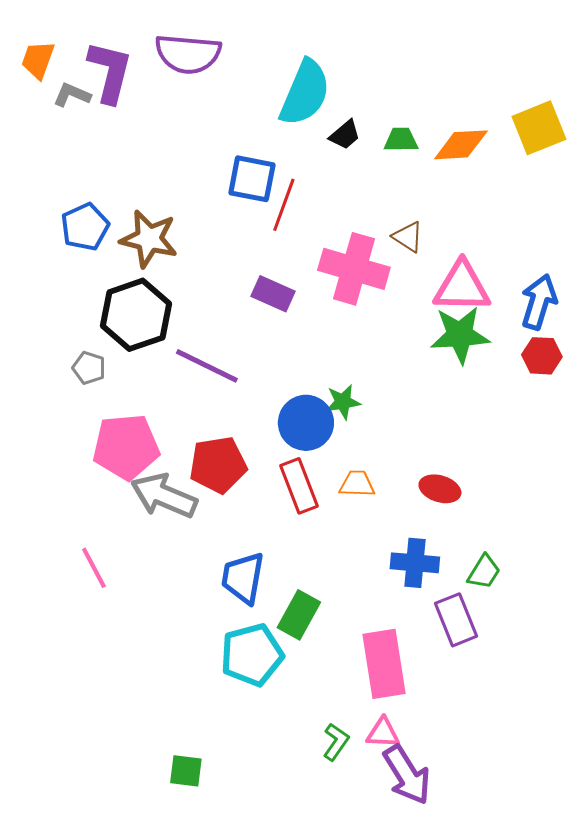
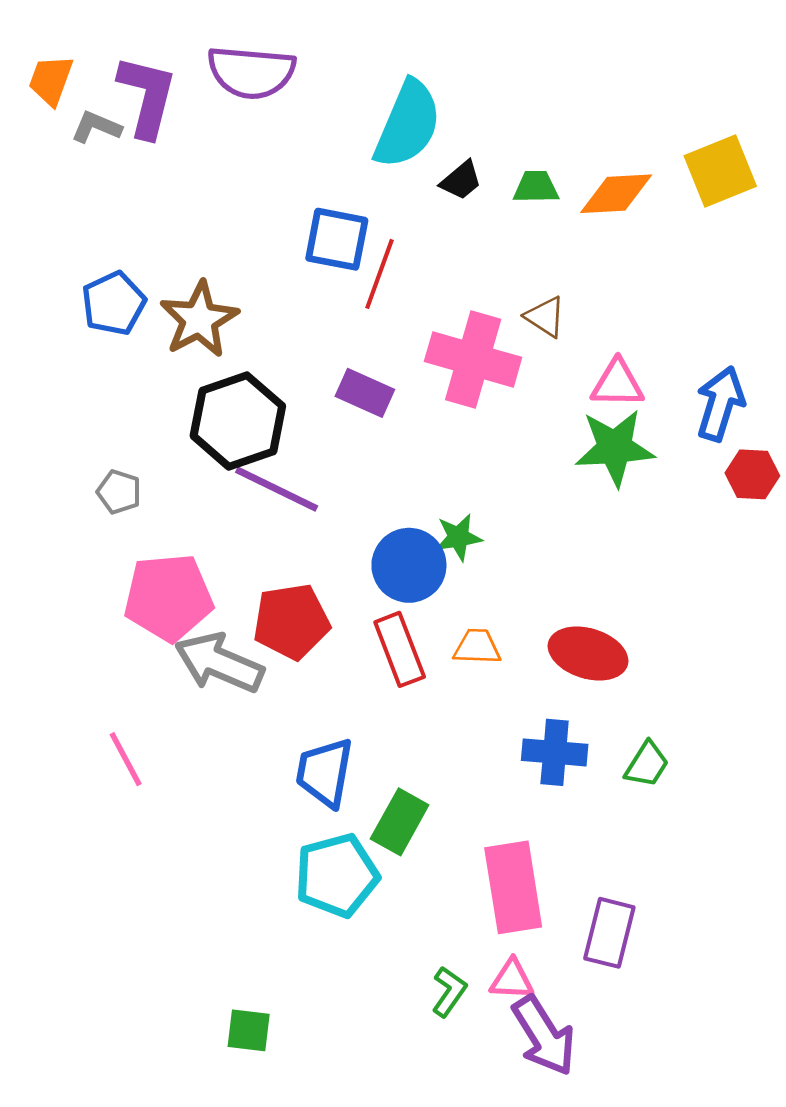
brown star: (149, 239) -> (199, 319), turned 30
pink triangle: (462, 287) -> (617, 384), size x0.7
black hexagon: (136, 315) -> (238, 421), moved
red hexagon: (542, 356) -> (752, 474), moved
red ellipse: (440, 489) -> (588, 654), size x1.4
purple rectangle: (456, 620) -> (609, 933), moved, turned 36

